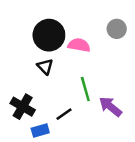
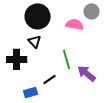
pink semicircle: (79, 45) -> (75, 24), moved
black cross: (23, 107) -> (17, 59), moved, turned -30

